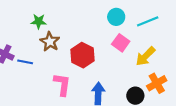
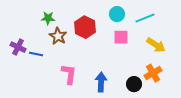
pink square: (121, 43) -> (121, 37), turned -35
red hexagon: (82, 55) -> (85, 27), moved
yellow arrow: (145, 56) -> (156, 45), moved, turned -102

